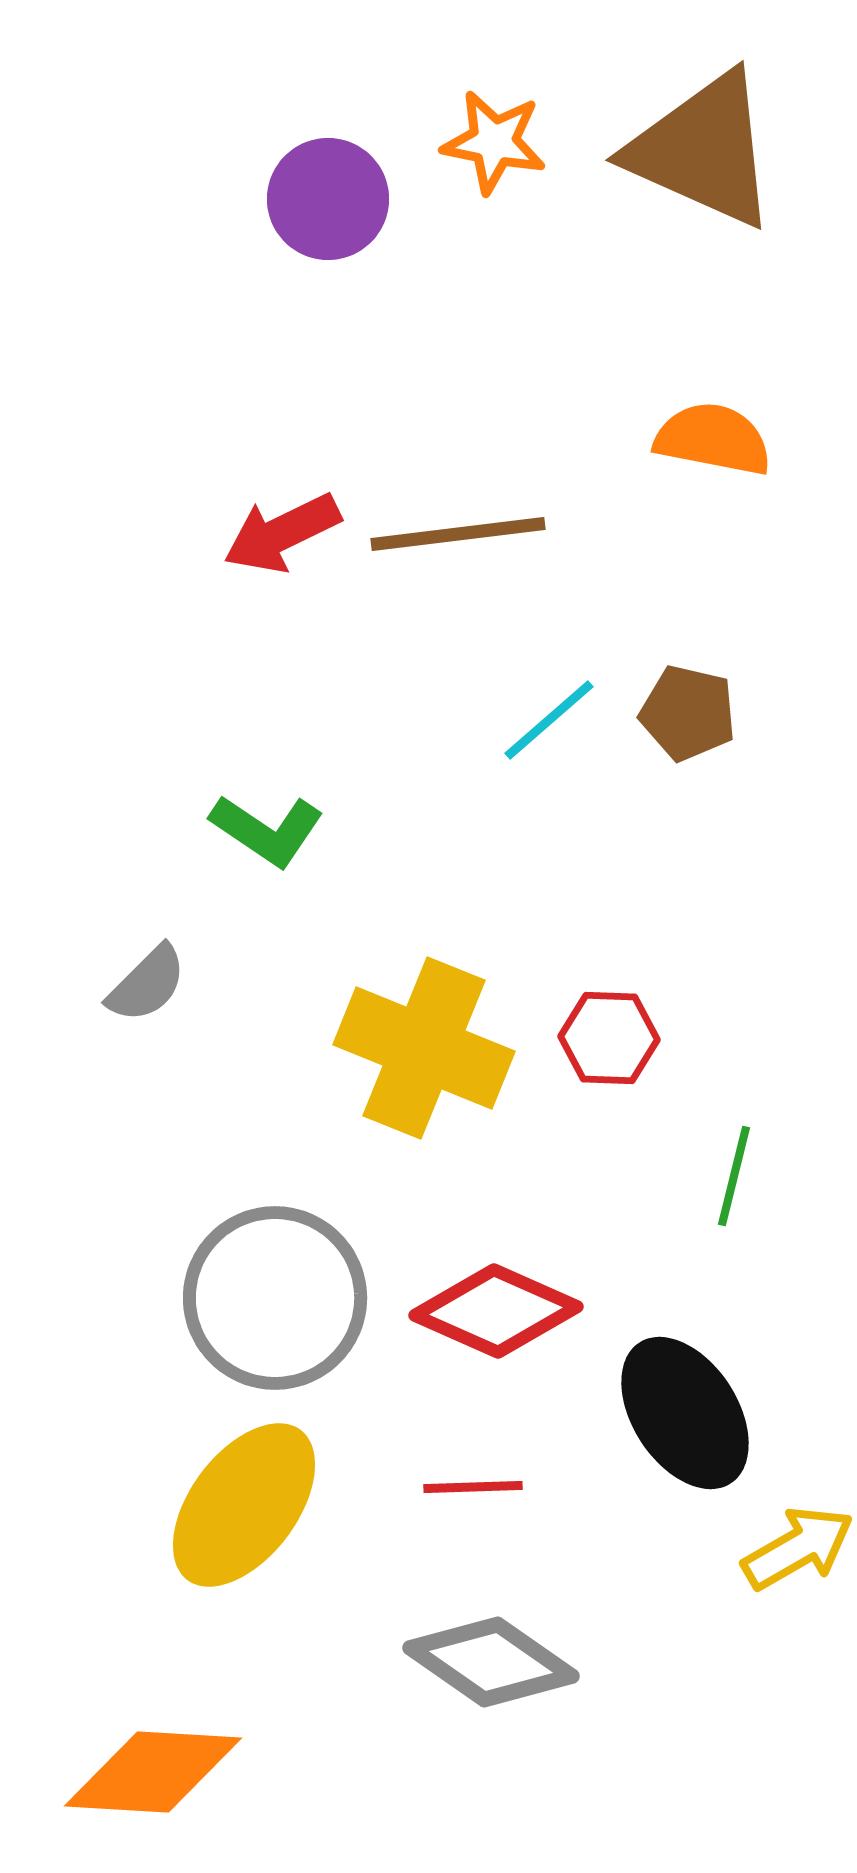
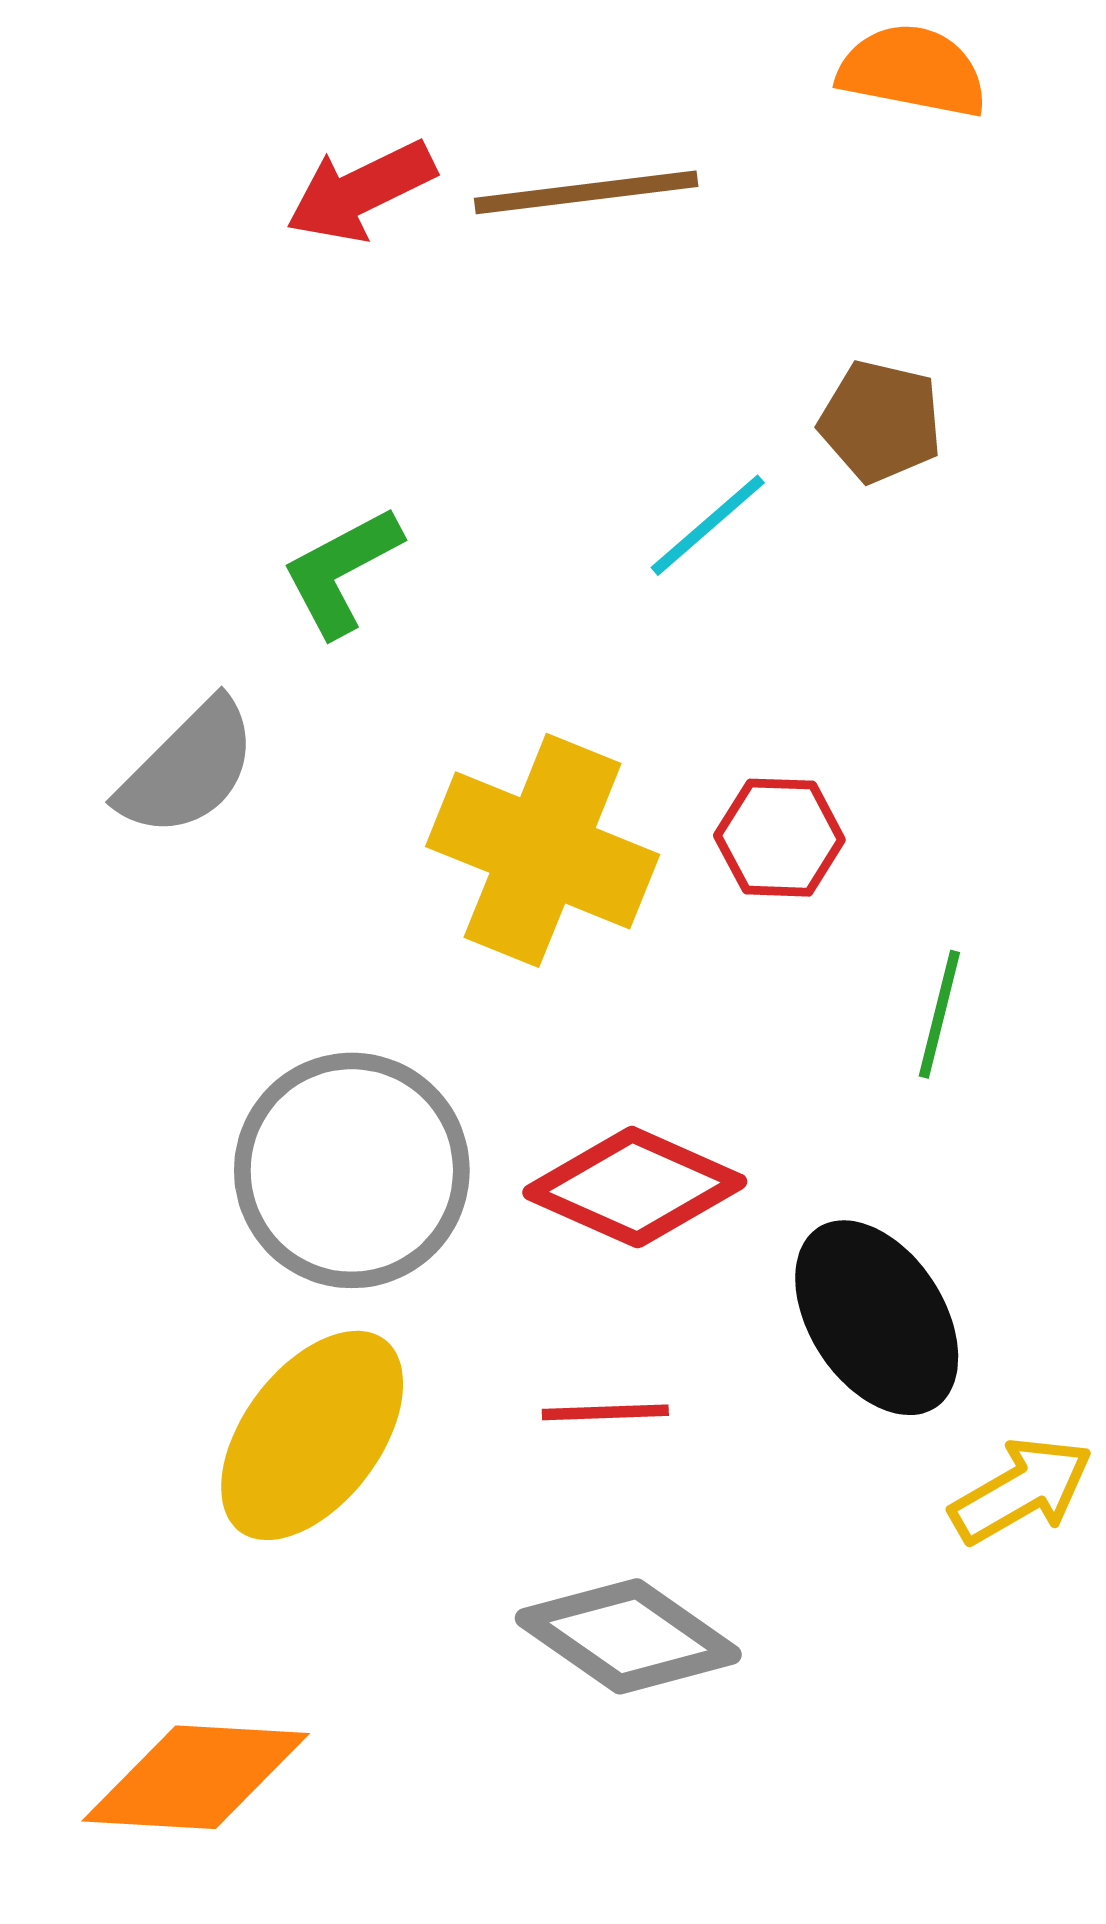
cyan line: (549, 720) -> (708, 525), moved
green L-shape: (267, 830) -> (342, 571), turned 118
gray semicircle: (147, 984) -> (188, 768), size x1.4

